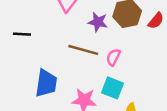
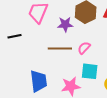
black line: (22, 34) -> (14, 36), moved
pink semicircle: (113, 57) -> (84, 48), turned 32

